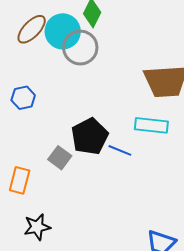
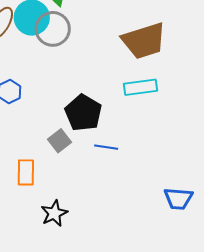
blue line: (120, 150) -> (106, 147), moved
gray square: (60, 158) -> (60, 141), turned 30

